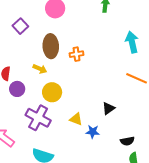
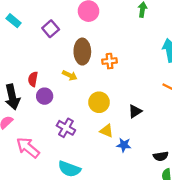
yellow circle: (52, 92) -> (99, 102), moved
black triangle: (108, 108) -> (135, 111), moved
purple cross: (38, 118) -> (66, 128), size x0.7

